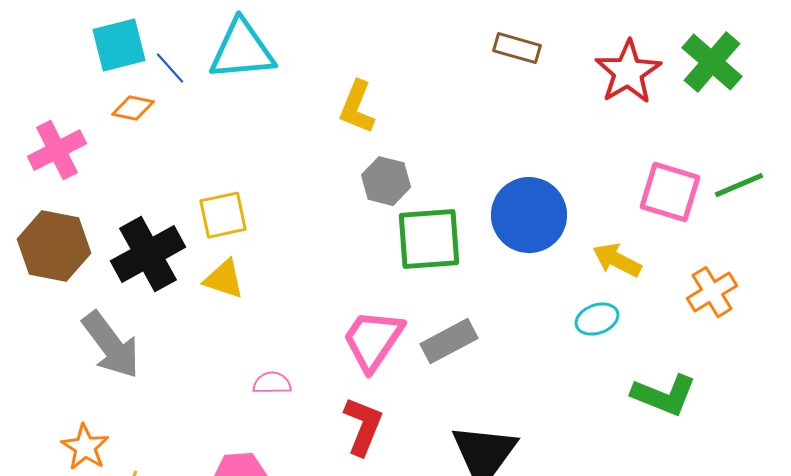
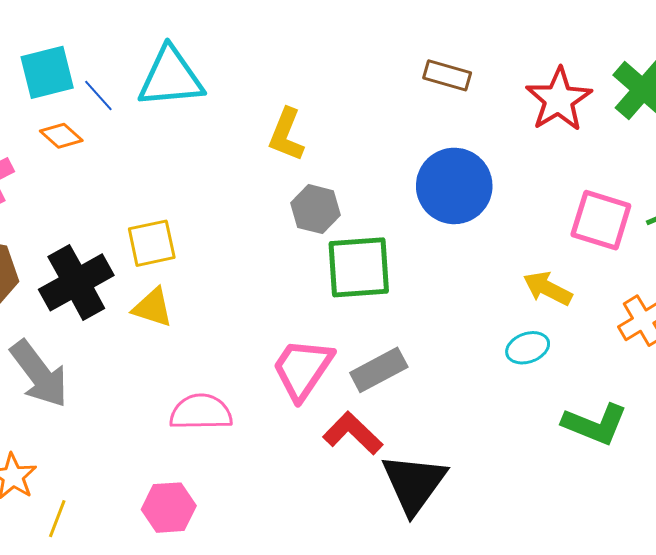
orange diamond: (133, 108) -> (61, 136), turned 30
blue circle: (529, 215) -> (454, 186), moved
pink semicircle: (272, 383) -> (201, 412), size x1.6
red L-shape: (363, 426) -> (353, 433), moved, turned -68

